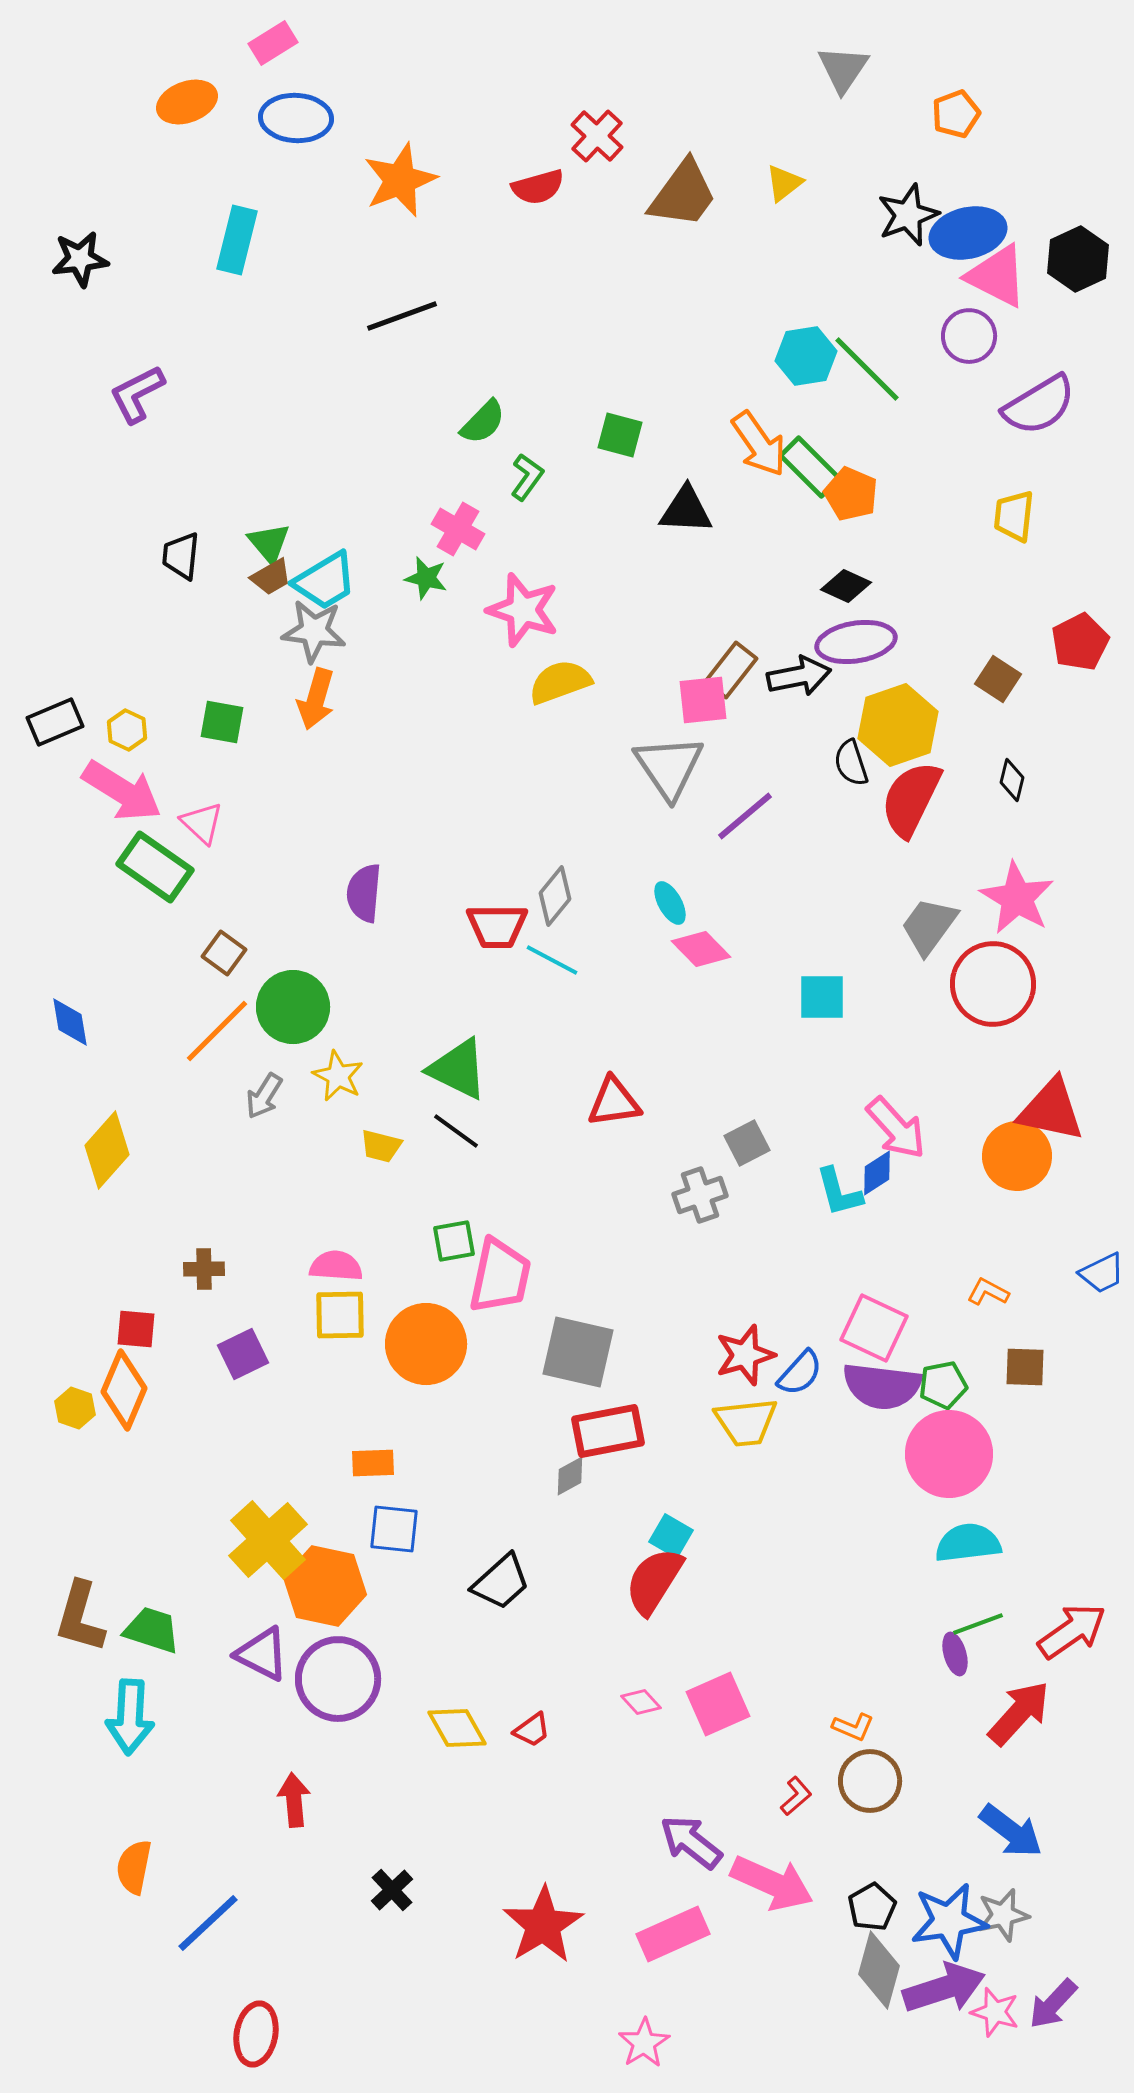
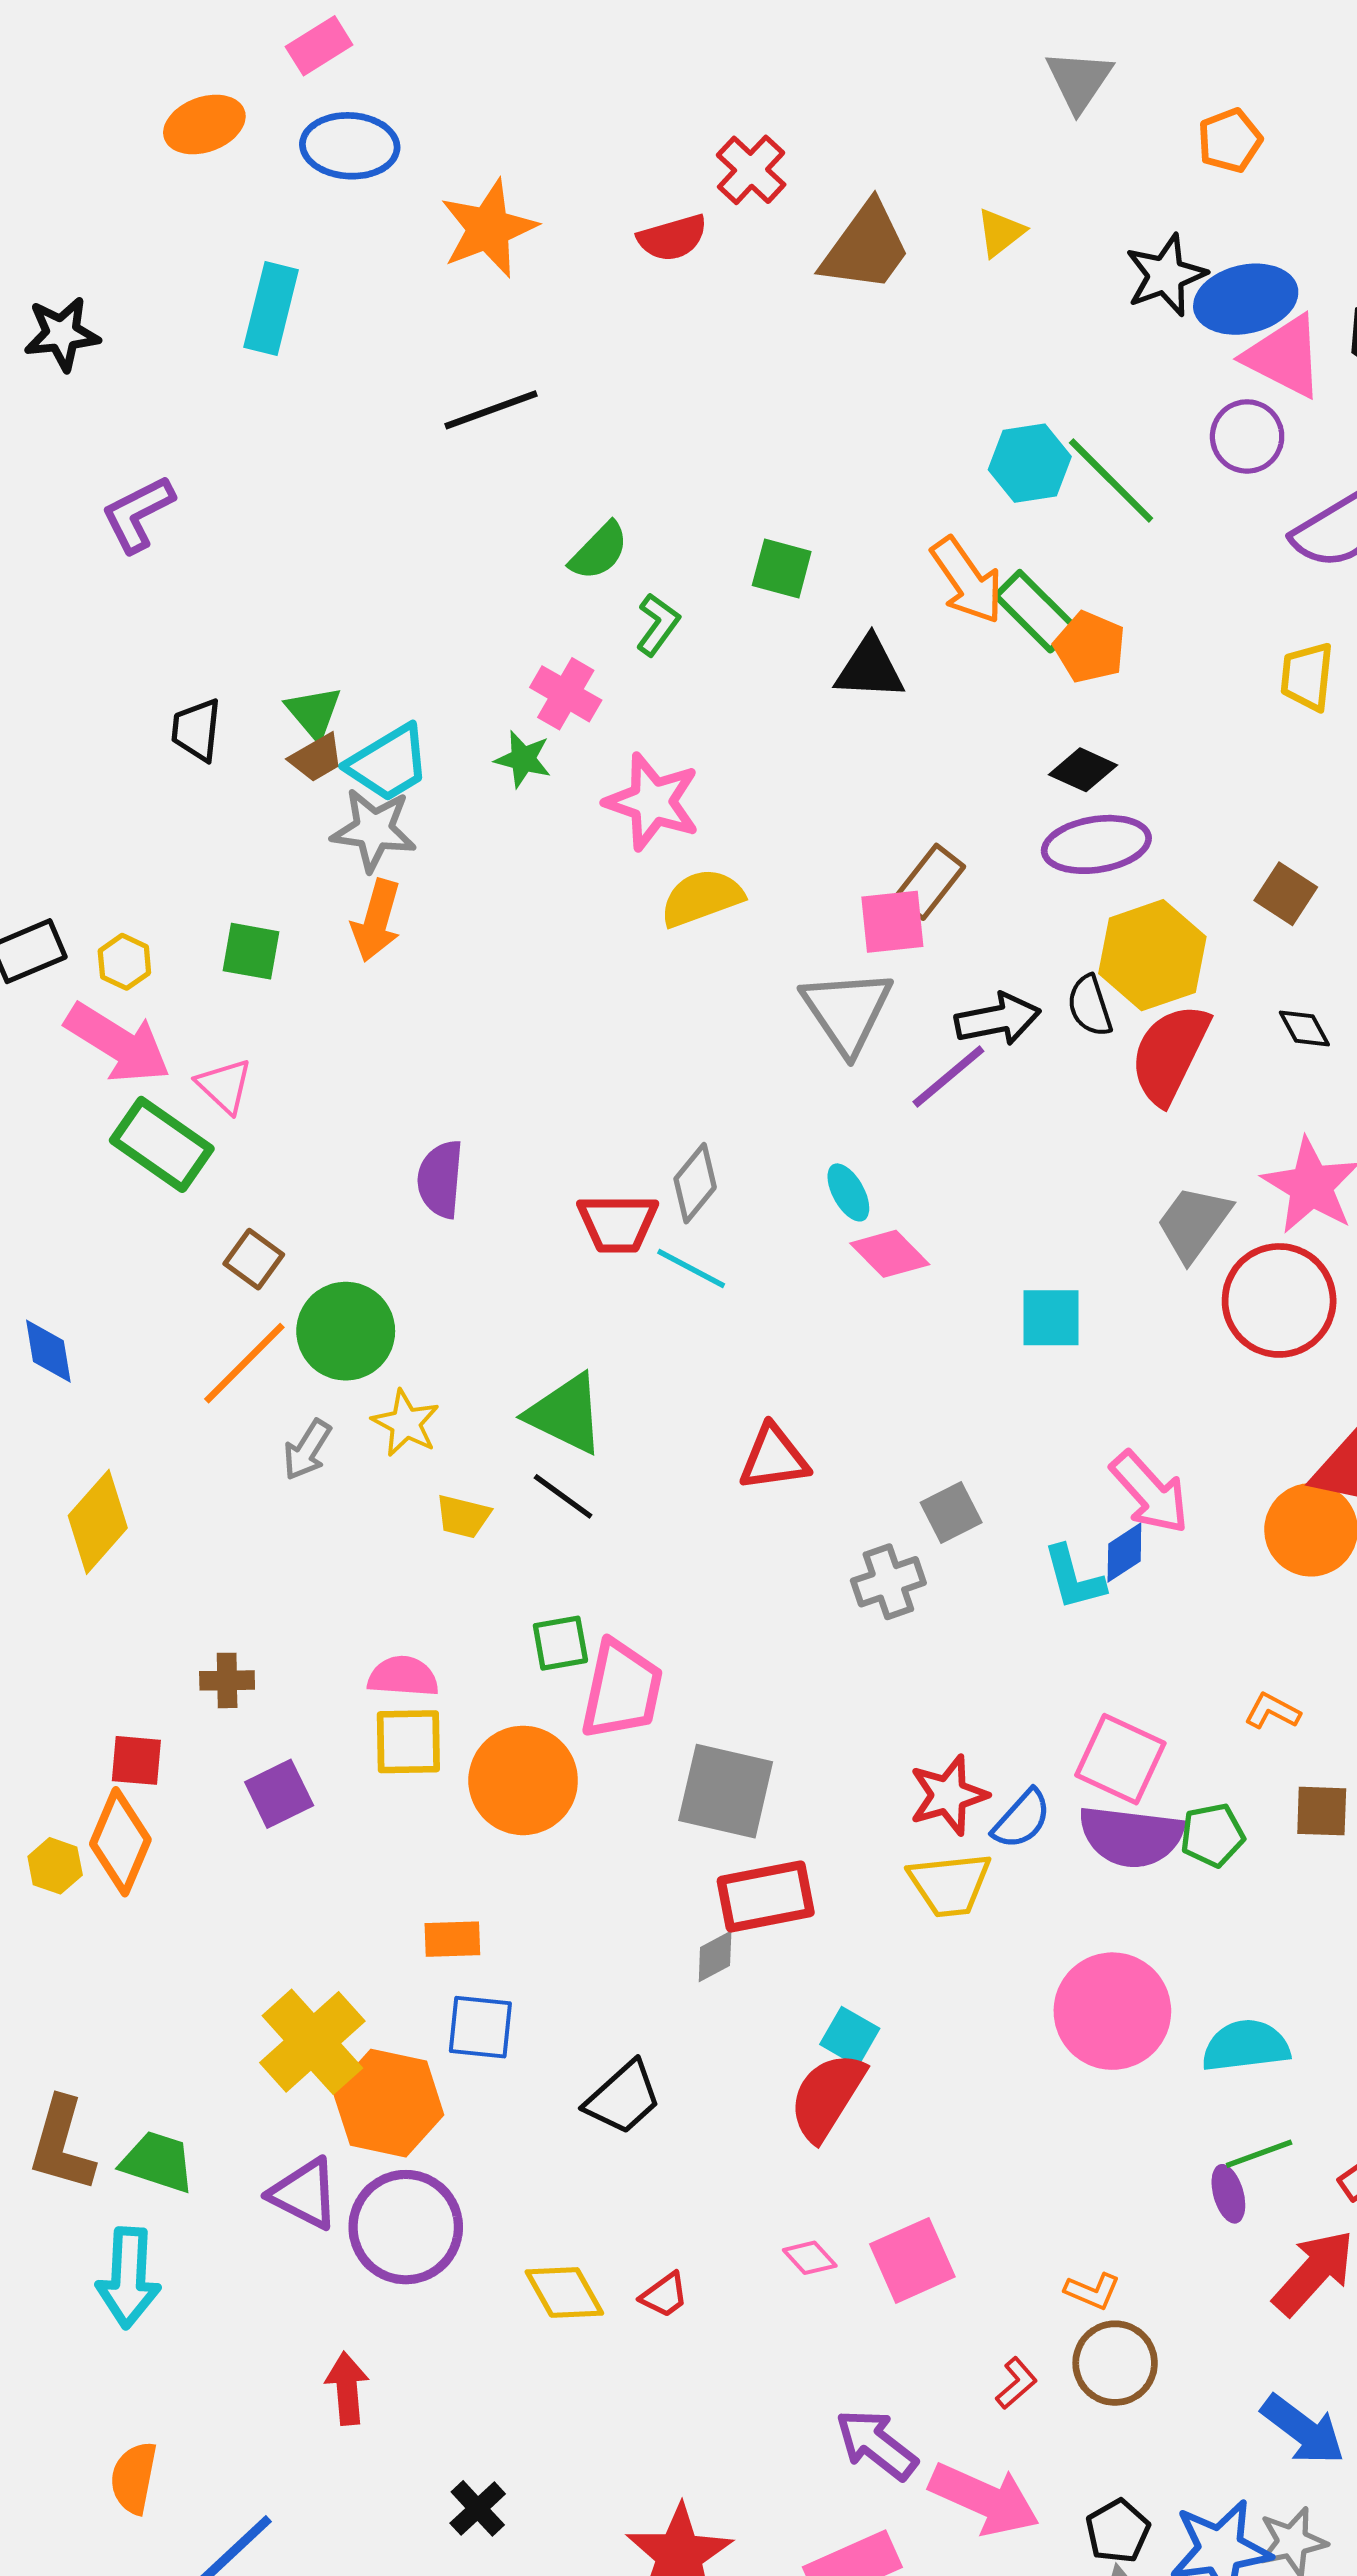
black arrow: (799, 676) -> (998, 1019), moved
black diamond: (1012, 780) -> (1304, 1028), turned -42
pink circle: (949, 1454) -> (1112, 2011), moved

